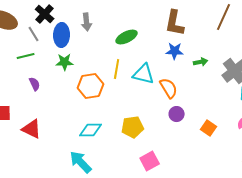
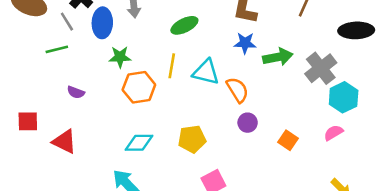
green star: (65, 62) -> (120, 57), moved
green arrow: (201, 62) -> (278, 57), size x1.6
purple semicircle: (35, 84) -> (76, 92), moved, turned 136

